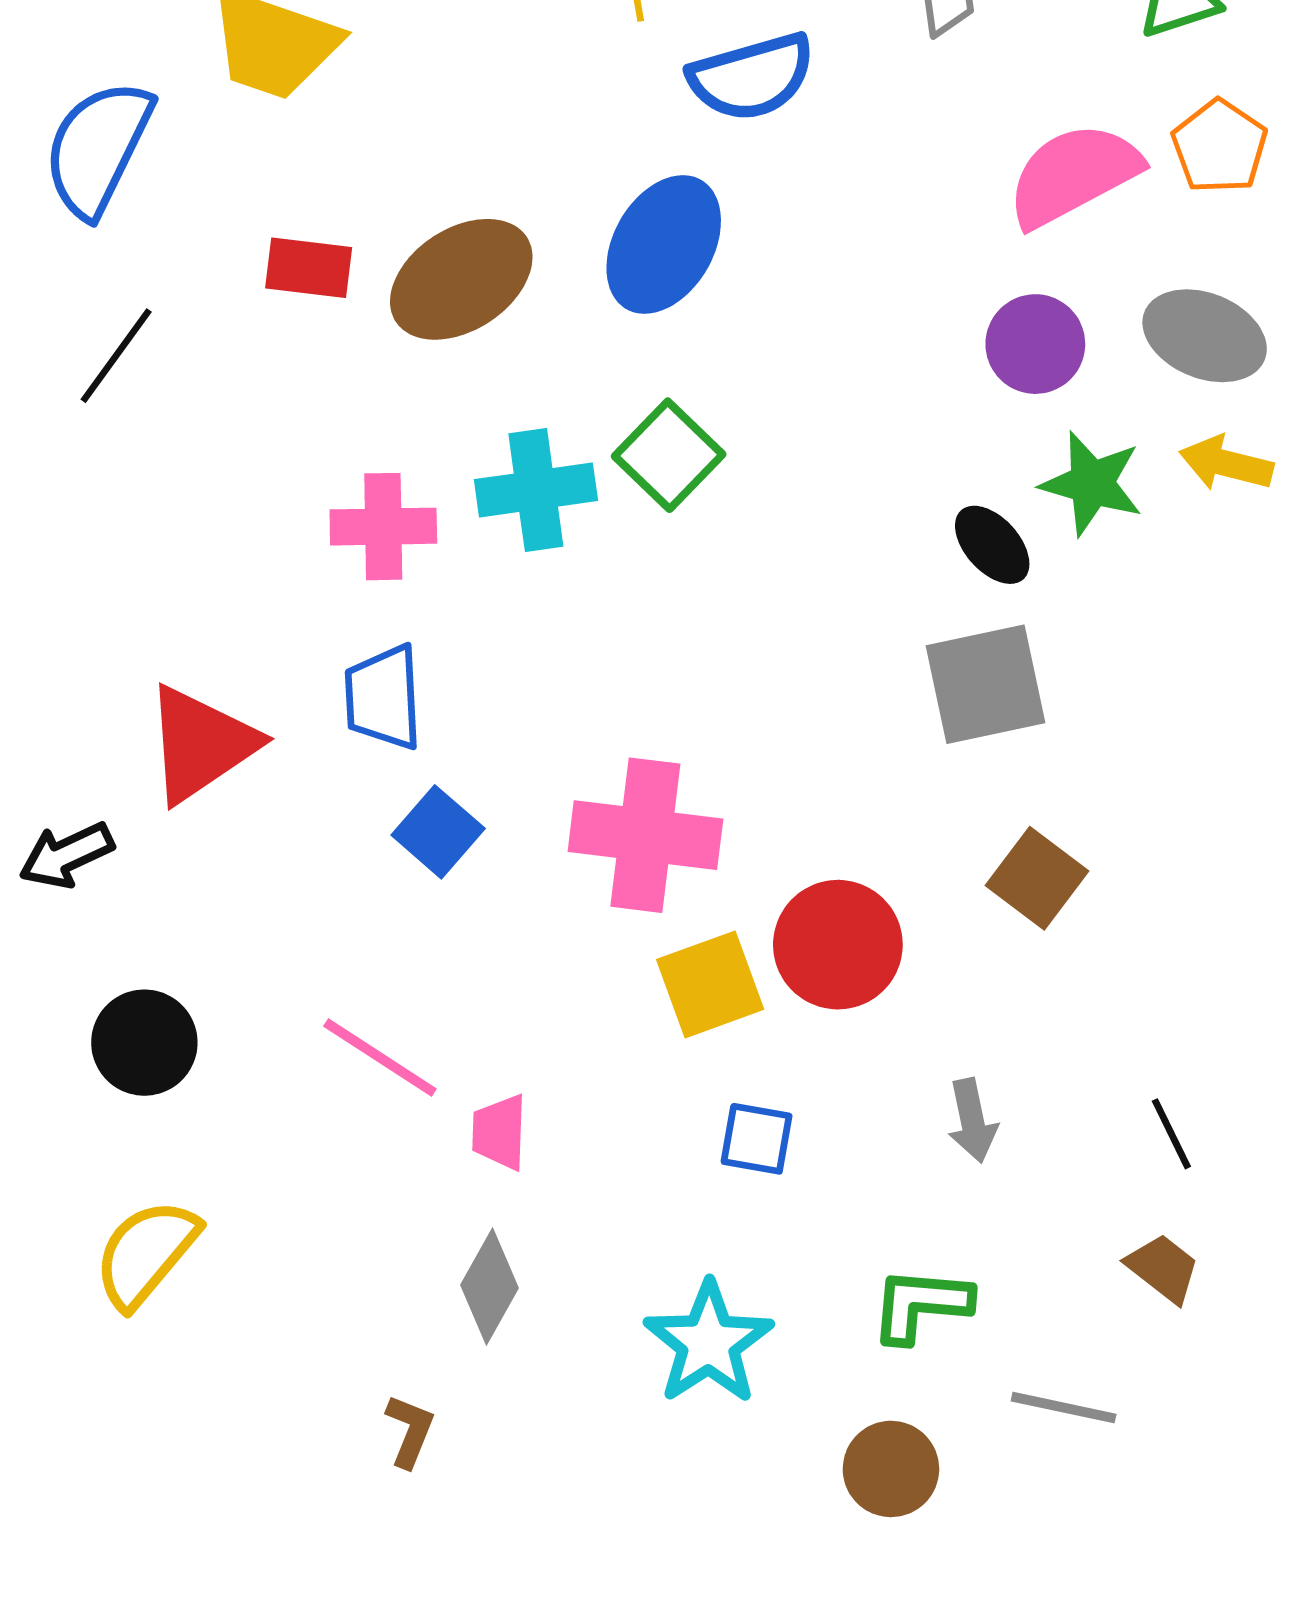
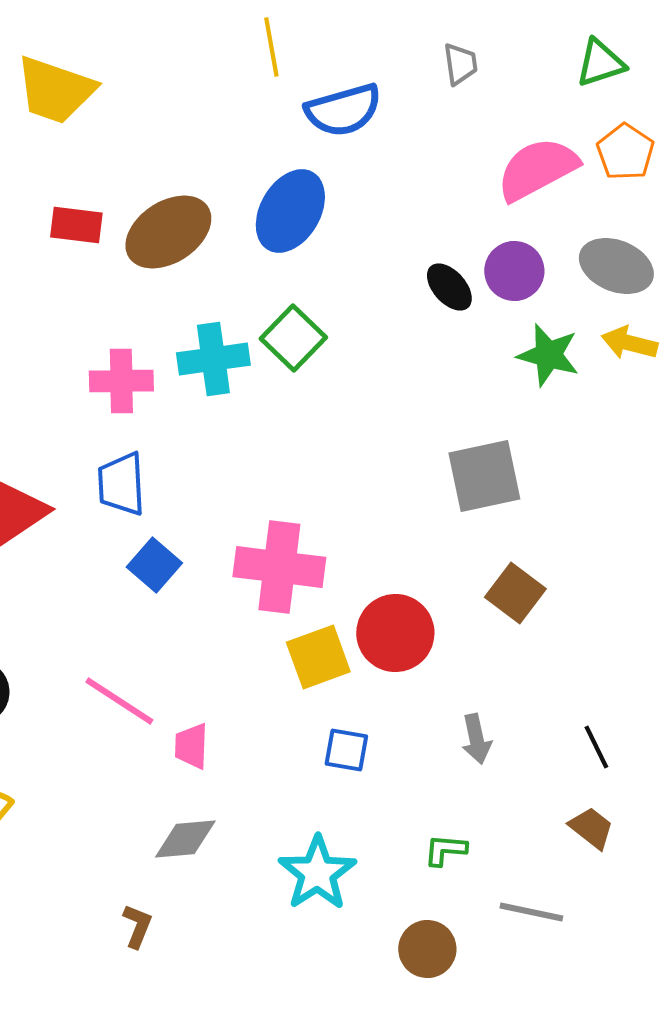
black ellipse: (992, 545) -> (449, 287), moved
gray diamond: (489, 1286) -> (185, 839), turned 56
green L-shape: (921, 1305) -> (445, 850), size x0.7

